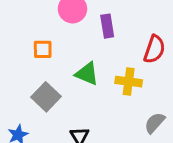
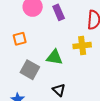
green triangle: (87, 74) -> (54, 57), moved

